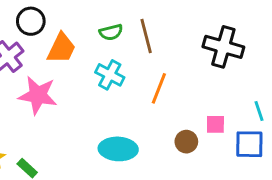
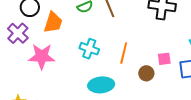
cyan cross: (110, 75) -> (89, 49), moved
orange line: (159, 88) -> (124, 53), moved

